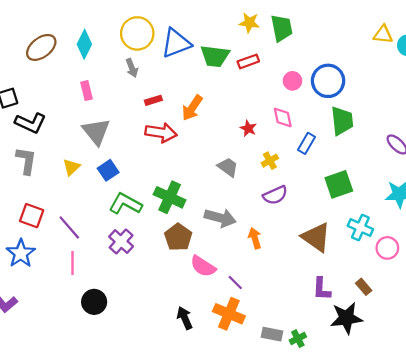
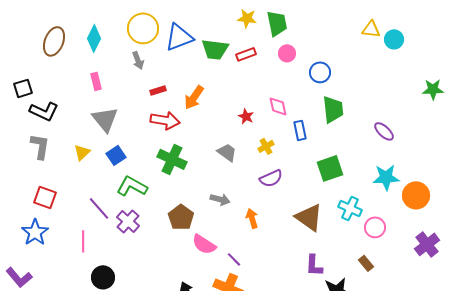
brown ellipse: (41, 47) -> (54, 41), turned -32
pink circle: (292, 81) -> (287, 53), moved
blue circle: (328, 81) -> (320, 72), size x0.7
blue rectangle: (306, 143) -> (300, 130), turned -42
green cross: (170, 197) -> (172, 159), moved
gray arrow: (220, 218) -> (220, 199), size x0.7
purple line: (69, 227) -> (99, 208), moved
brown rectangle: (364, 287) -> (366, 263), moved

